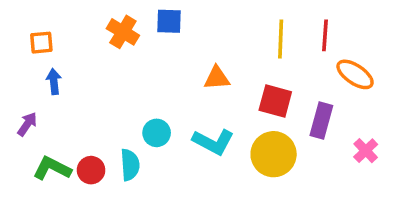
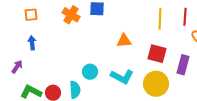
orange square: (41, 43) -> (31, 15), moved

